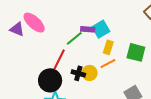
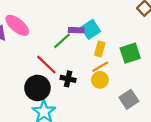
green square: (136, 52) -> (130, 53), turned -30
red line: (59, 60) -> (46, 65), turned -70
yellow circle: (90, 73) -> (100, 80), moved

